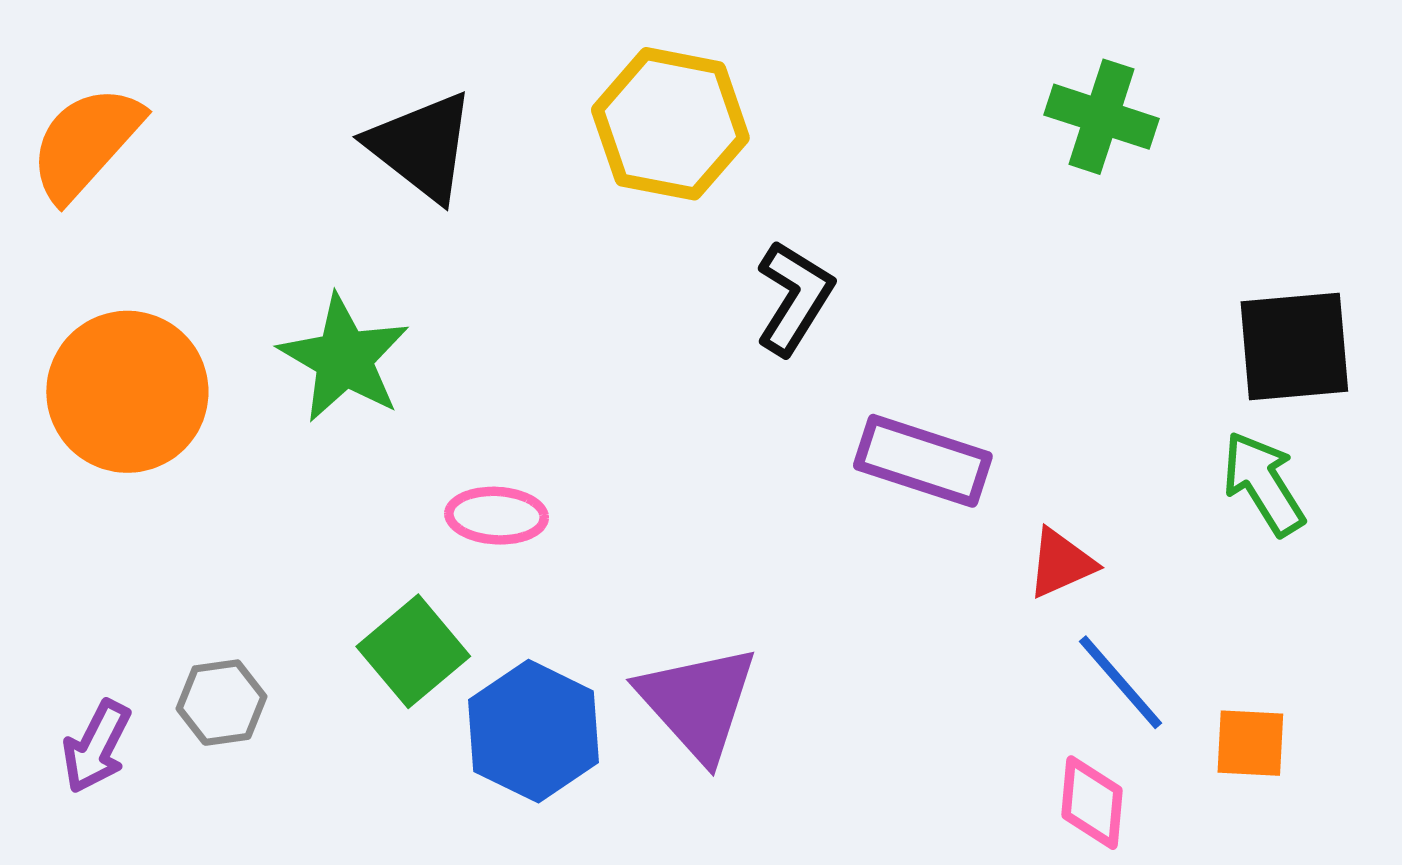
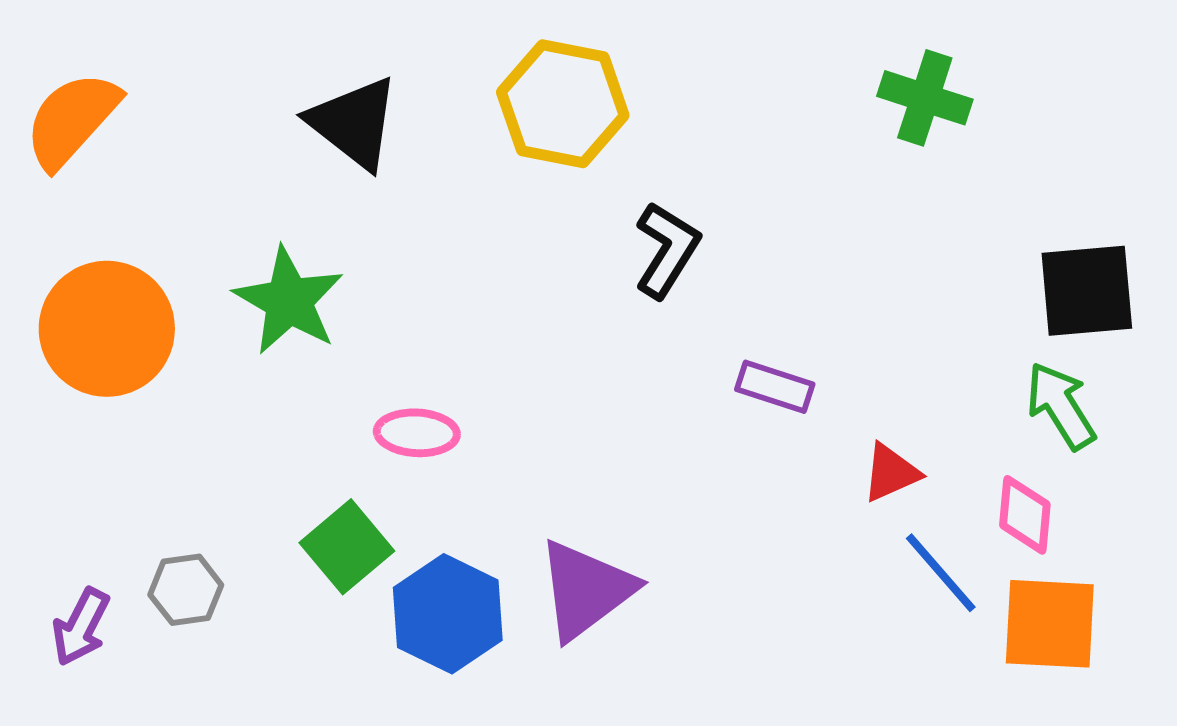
purple rectangle: (923, 461) -> (775, 387), size x0.7
purple triangle: (698, 703) -> (586, 590), turned 35
orange square: (1250, 743) -> (1050, 624), size x1.6
pink diamond: (1092, 803) -> (1025, 515), moved

